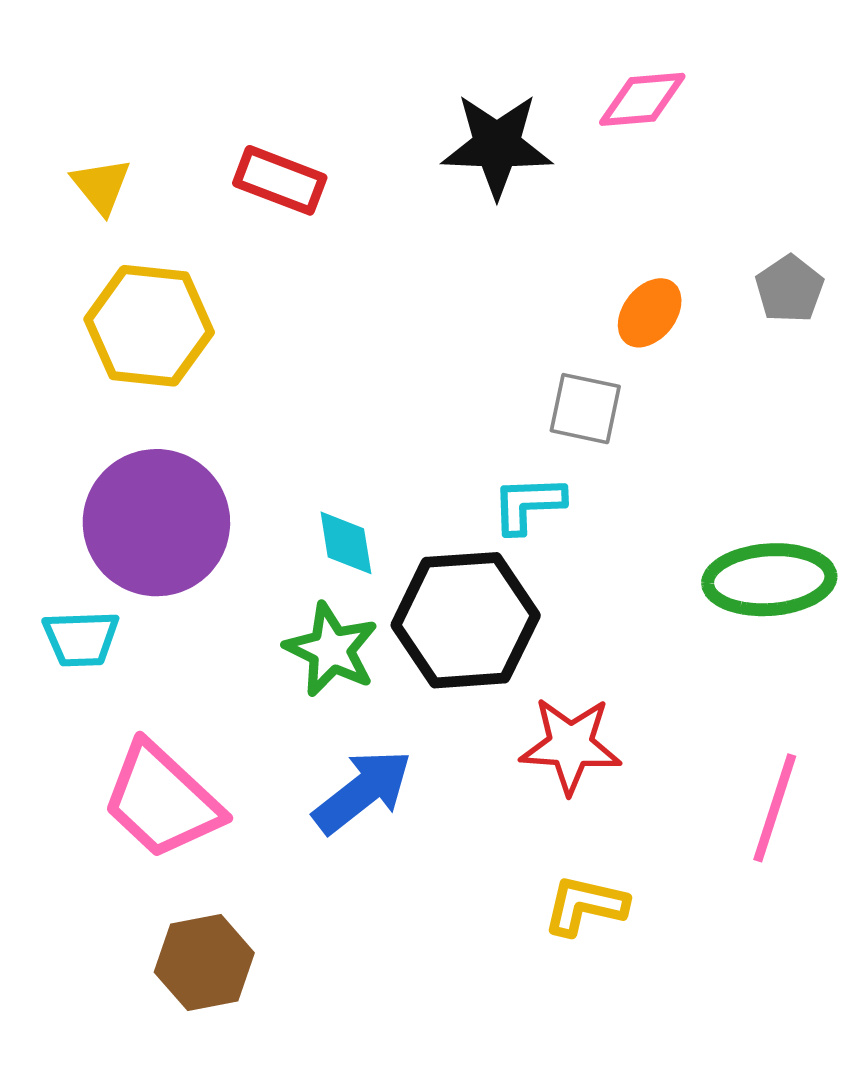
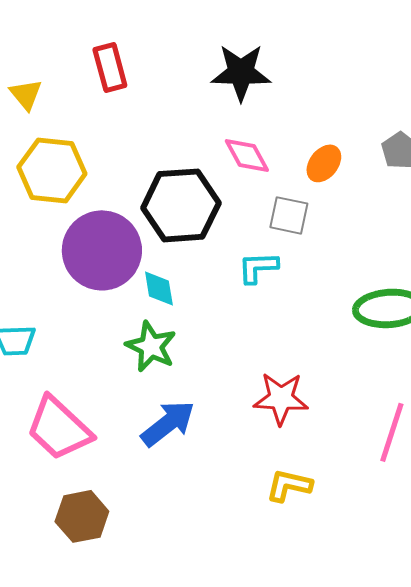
pink diamond: (642, 99) -> (247, 155), moved, turned 66
red rectangle: (280, 180) -> (110, 67), moved, turned 54
purple circle: (156, 523) -> (102, 250), moved
black hexagon: (466, 620) -> (181, 205), moved

